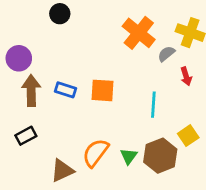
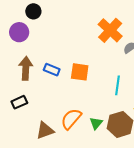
black circle: (60, 14) -> (33, 11), moved
purple circle: (19, 58) -> (19, 32), moved

